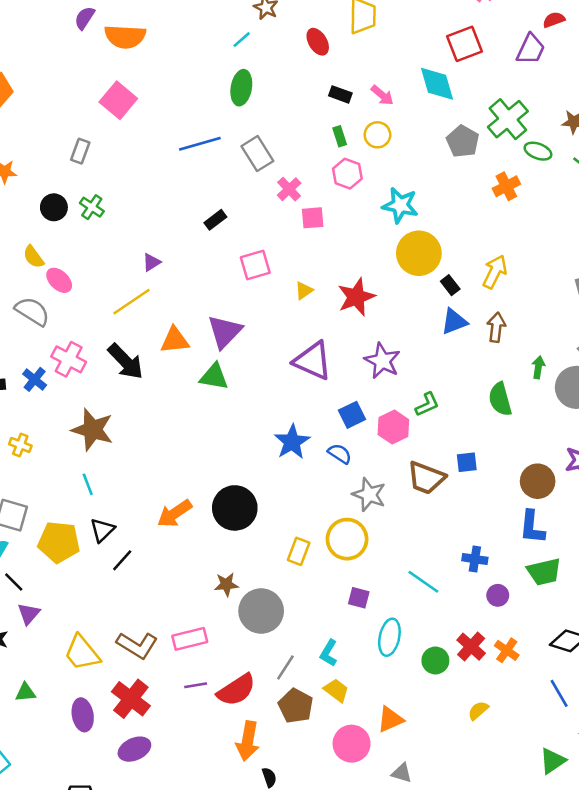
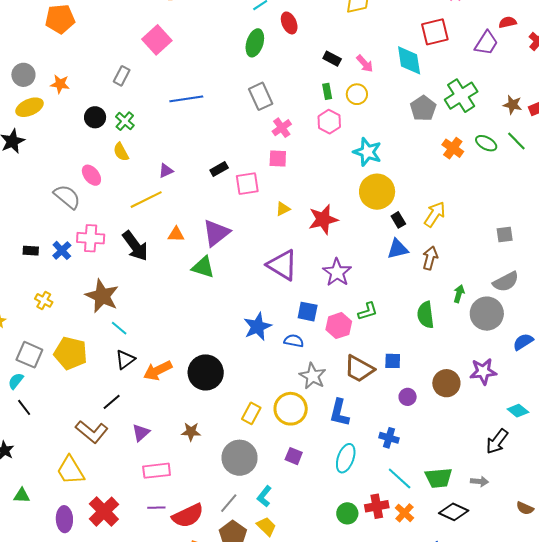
red ellipse: (318, 42) -> (289, 23), moved
blue line: (200, 144) -> (186, 99), moved
green ellipse: (538, 151) -> (486, 143), moved
orange cross: (506, 186) -> (453, 148), turned -35
pink square: (313, 218) -> (278, 158), moved
black rectangle: (215, 220) -> (219, 169), moved
yellow semicircle: (33, 257) -> (121, 152), moved
orange triangle: (175, 340) -> (176, 234), size x0.7
pink cross: (69, 359) -> (91, 238), turned -32
blue square: (352, 415) -> (308, 312), turned 30
blue semicircle: (340, 454) -> (294, 341), turned -30
cyan line: (88, 484) -> (119, 328), moved, turned -36
blue L-shape: (532, 527) -> (339, 413), moved
black triangle: (102, 530) -> (125, 360), moved
yellow pentagon: (59, 542) -> (71, 353), moved
green trapezoid: (544, 572) -> (439, 478), moved
cyan line: (423, 582) -> (400, 479), moved
purple circle: (498, 595) -> (408, 397), moved
gray circle: (261, 611) -> (240, 458), moved
purple triangle: (29, 614) -> (141, 433), moved
cyan ellipse: (389, 637) -> (346, 458), moved
brown L-shape: (137, 645) -> (92, 432), moved
red cross: (471, 647) -> (377, 506), turned 30

